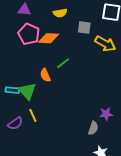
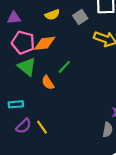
gray square: (84, 27) -> (80, 17), moved, turned -32
green triangle: (27, 91) -> (27, 67), moved
purple semicircle: (15, 123) -> (24, 126), moved

